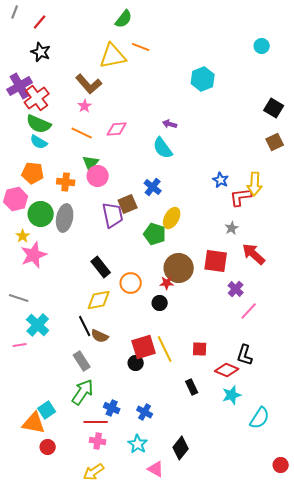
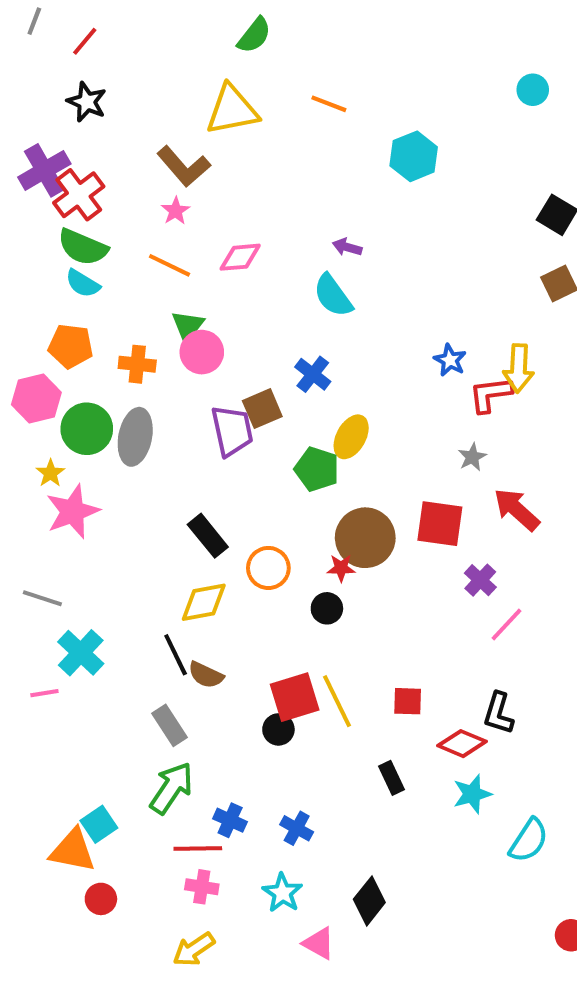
orange line: (141, 47) -> (329, 104), moved

